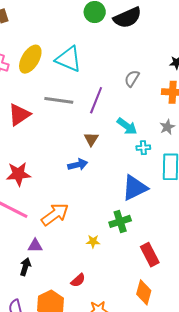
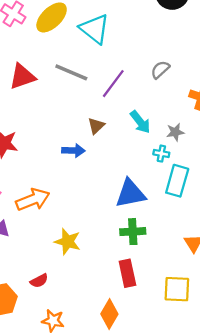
gray star: (167, 127) -> (175, 132), moved
cyan cross: (143, 148) -> (161, 154), moved
green cross: (120, 221) -> (133, 232), moved
yellow star: (93, 241) -> (68, 242), size x1.6

